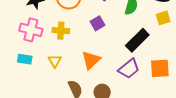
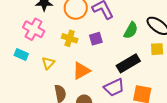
yellow cross: (61, 31) -> (70, 38), moved

